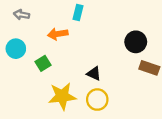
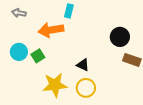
orange arrow: (58, 34) -> (51, 30), size x1.4
cyan circle: (16, 49) -> (19, 52), moved

